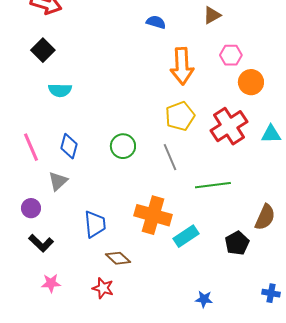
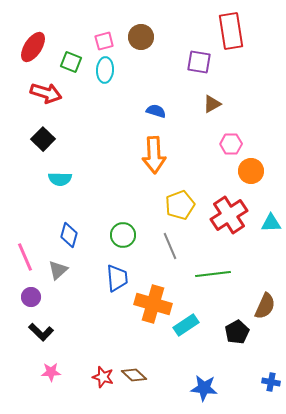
orange arrow: (182, 66) -> (154, 155), moved
pink line: (31, 147) -> (25, 257), moved
blue trapezoid: (95, 224) -> (117, 278), moved
brown diamond: (118, 258) -> (134, 375), moved
blue star: (204, 299) -> (204, 388), size x1.5

